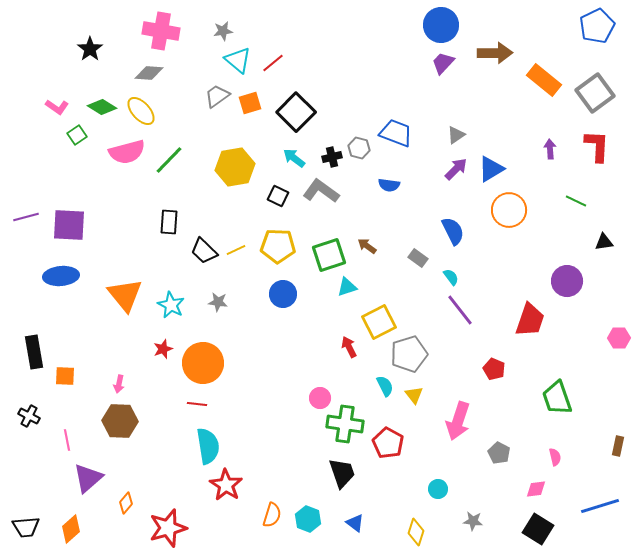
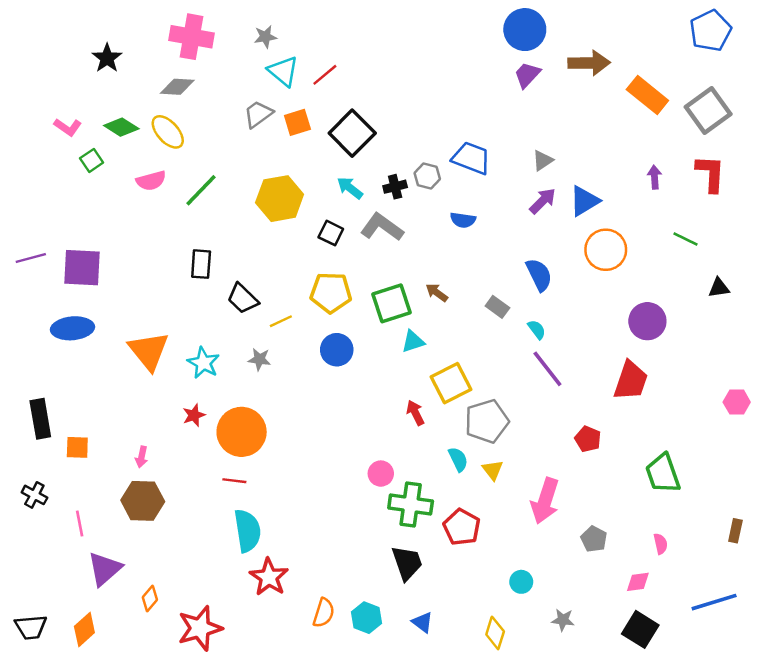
pink semicircle: (127, 152) -> (151, 181), size x0.7
yellow line: (236, 250) -> (281, 321), moved
purple circle: (567, 281) -> (647, 321), moved

